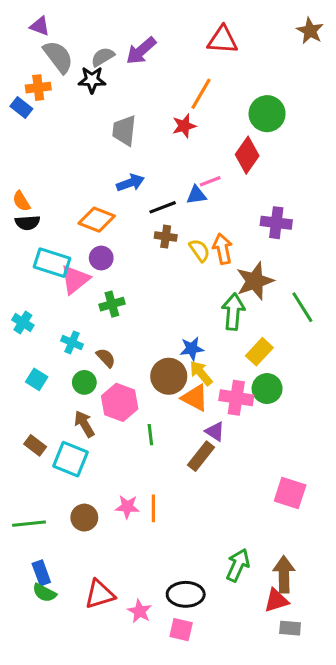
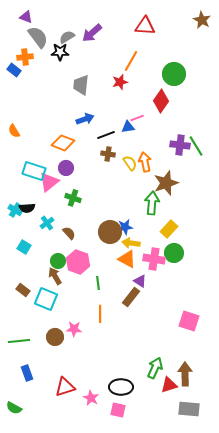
black semicircle: (27, 223) -> (27, 208), moved
green cross: (112, 304) -> (73, 198), turned 35
green line: (302, 307) -> (196, 146), moved
cyan cross: (72, 342) -> (47, 223), turned 32
yellow arrow: (201, 373) -> (131, 243), turned -42
brown circle: (169, 376) -> (110, 232), moved
green circle: (84, 382) -> (58, 261), moved
pink star: (127, 507) -> (74, 329), moved
orange line: (153, 508) -> (100, 314), moved
green semicircle: (44, 593) -> (14, 408), moved
red triangle: (276, 600) -> (169, 385), moved
gray rectangle: (290, 628) -> (189, 409), size x1.5

